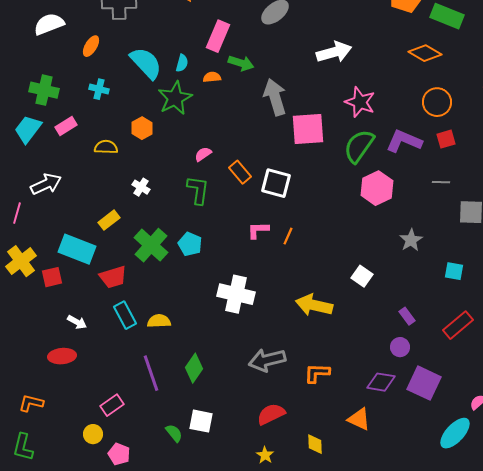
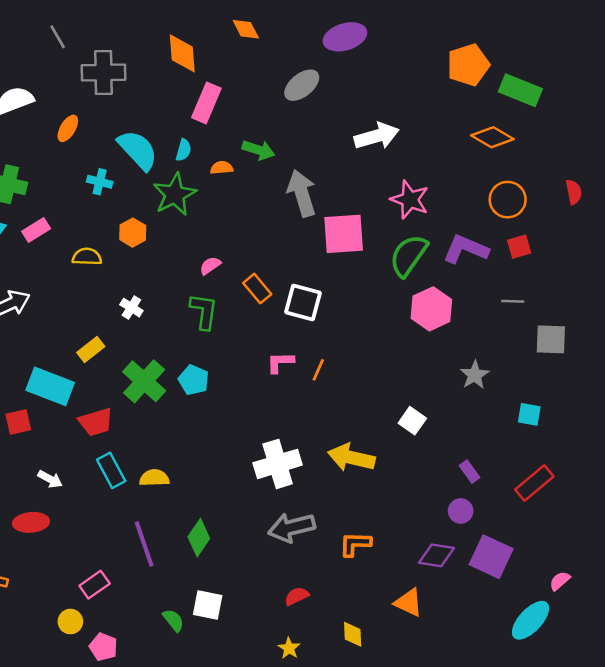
pink rectangle: (218, 36) -> (206, 103), moved
cyan cross: (99, 89) -> (100, 182), moved
white cross: (236, 294) -> (278, 464), moved, turned -30
red semicircle: (271, 414) -> (297, 596), size x0.7

